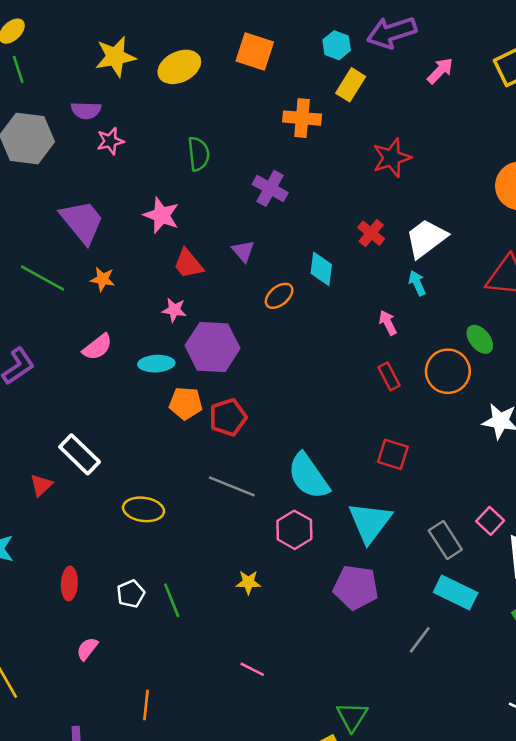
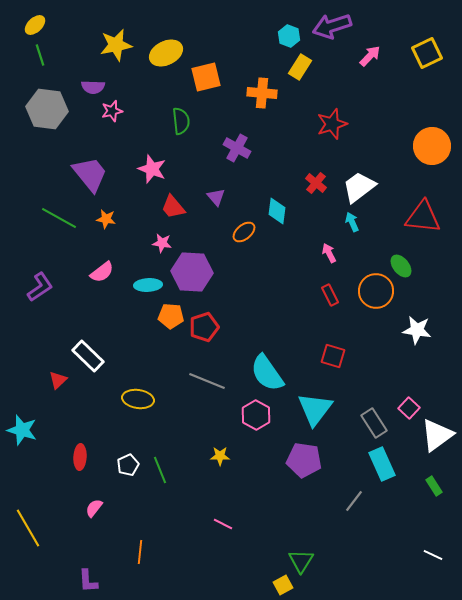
orange square: (255, 52) -> (206, 77), moved, turned -32
cyan rectangle: (456, 592) -> (382, 464), turned 40

